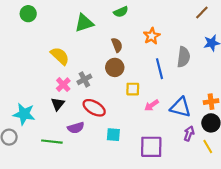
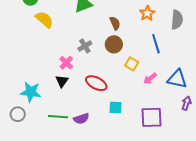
yellow semicircle: (60, 56) -> (44, 19), moved
gray semicircle: (184, 57) -> (177, 20), moved
gray cross: (84, 79) -> (85, 46), moved
yellow square: (133, 89) -> (132, 64), turned 32
purple semicircle: (76, 128) -> (81, 119), moved

